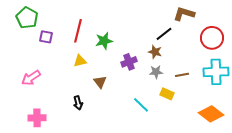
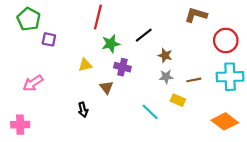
red line: (78, 31) -> (98, 17), moved
black line: (164, 34) -> (144, 35), moved
purple cross: (129, 62) -> (122, 67), moved, turned 35
pink cross: (37, 118) -> (20, 125), moved

